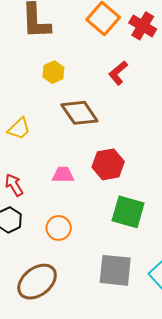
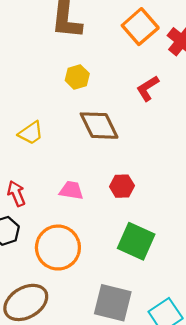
red hexagon: (108, 164) -> (122, 186), size x0.7
orange circle: (59, 228) -> (58, 248), size x1.6

